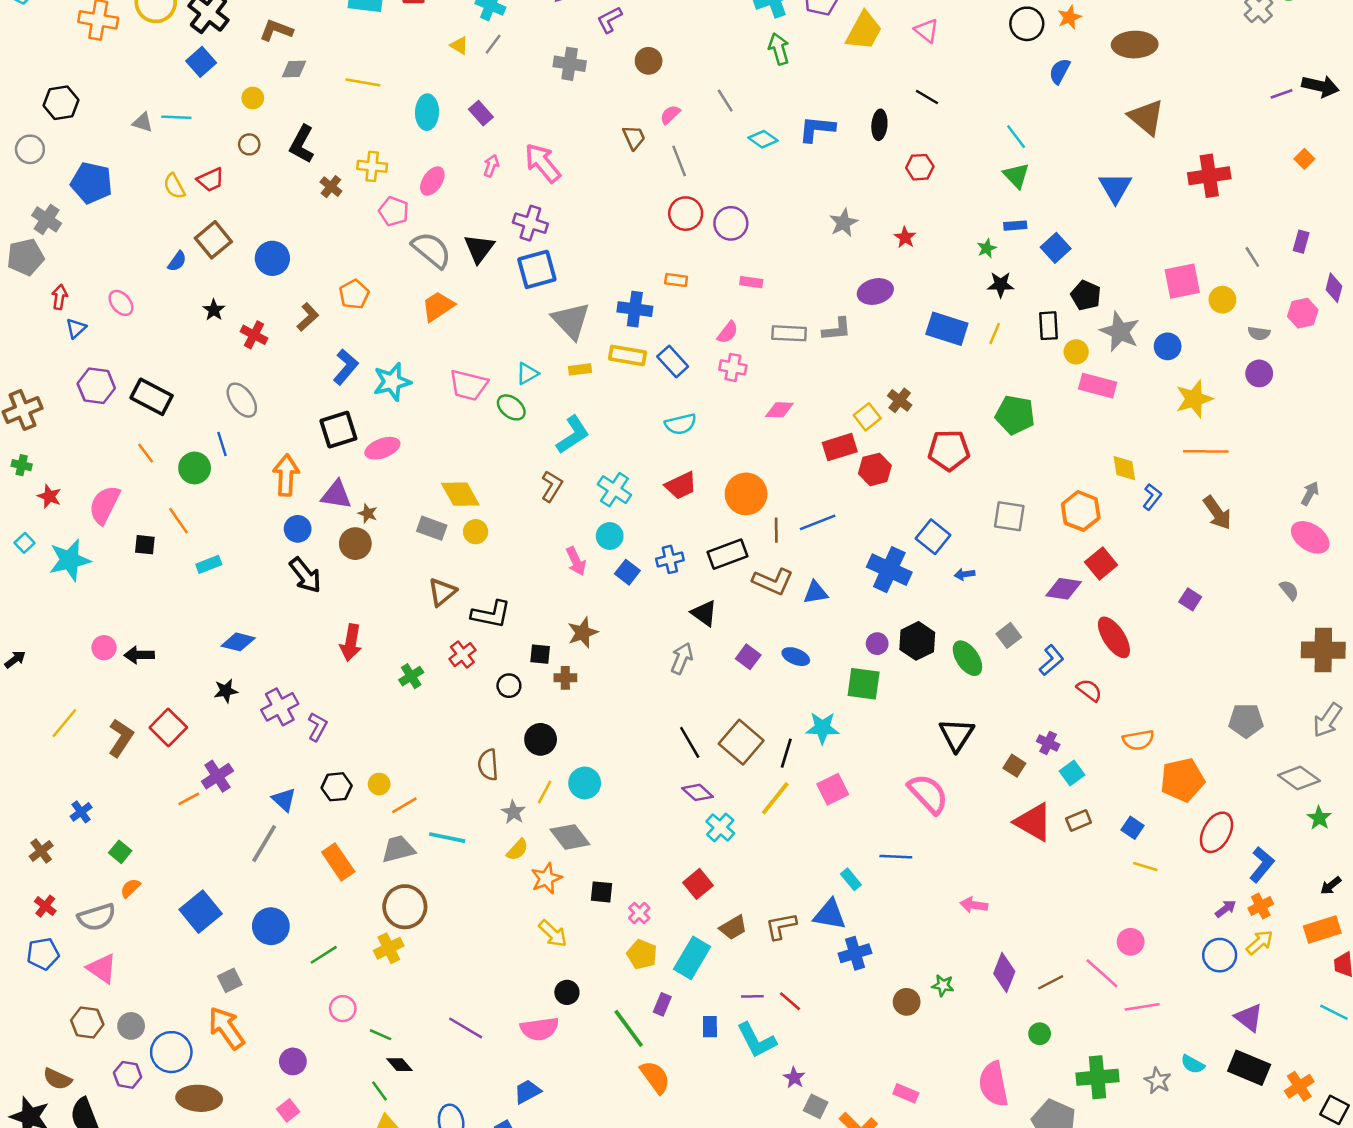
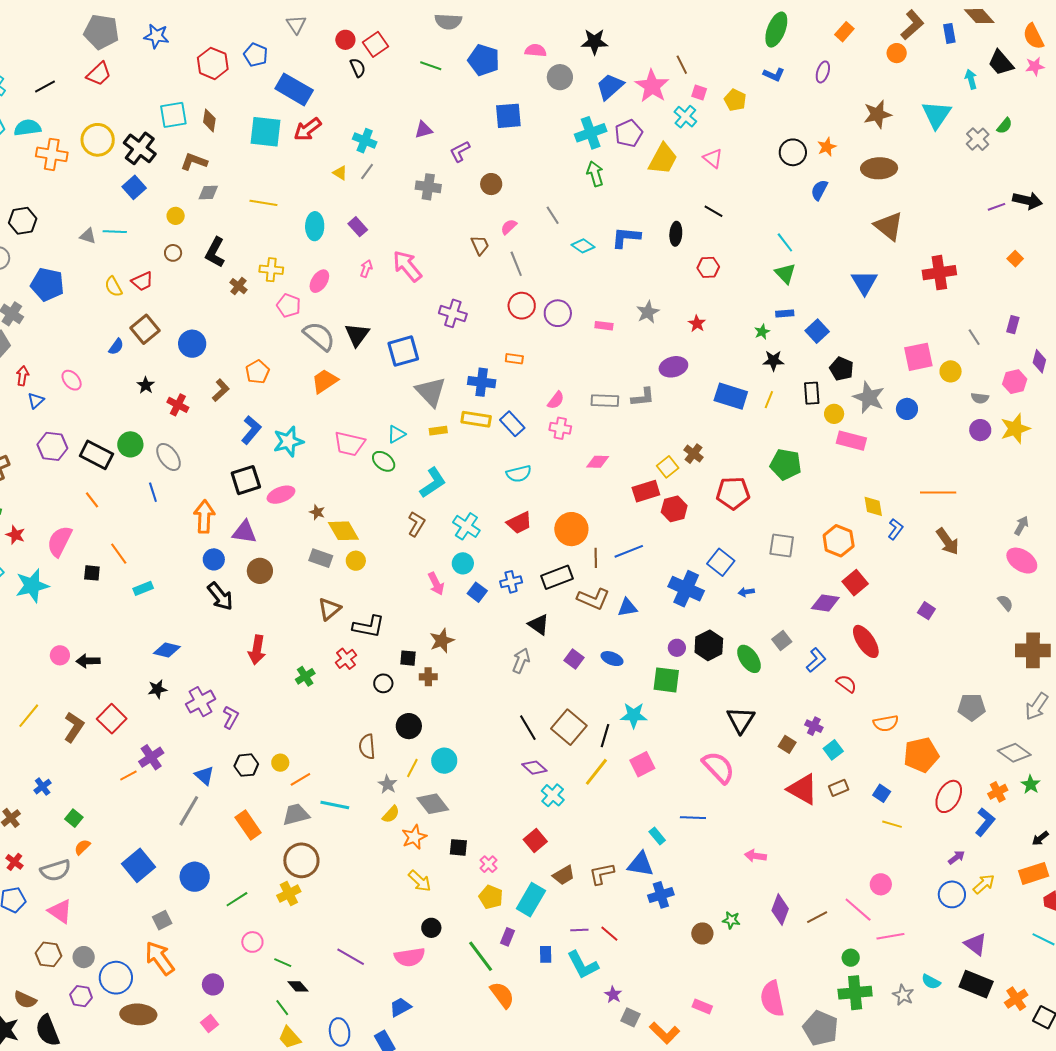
purple cross: (530, 223) -> (453, 313), moved
pink rectangle: (751, 282) -> (604, 326), moved
yellow star: (1194, 399) -> (1015, 429), moved
green circle: (195, 468) -> (130, 444), moved
brown star: (368, 513) -> (317, 512), moved
orange cross: (1261, 906) -> (998, 792), moved
green circle: (1040, 1034) -> (851, 958), moved

